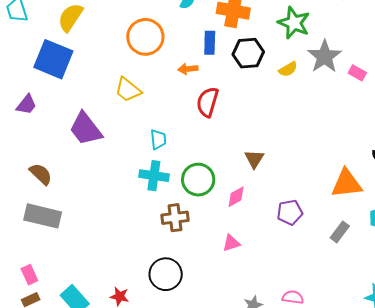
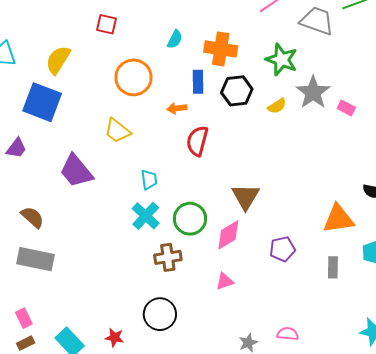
brown triangle: (254, 159) -> (246, 197), size x1.4
cyan cross: (154, 176) -> (146, 216), turned 36
pink diamond: (236, 197) -> (228, 235), size x1.4
gray rectangle: (340, 232) -> (333, 267), turned -35

